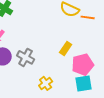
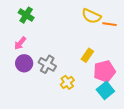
yellow cross: (46, 83) -> (67, 82), moved
cyan square: (84, 83) -> (105, 90), turned -30

